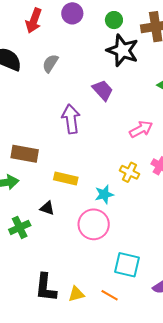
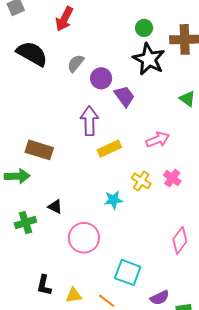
purple circle: (72, 13) -> (101, 78), moved
yellow rectangle: (66, 178) -> (109, 149), moved, turned -45
pink circle: (94, 224) -> (84, 238), moved
black L-shape: (46, 288) -> (44, 285), size x0.7

